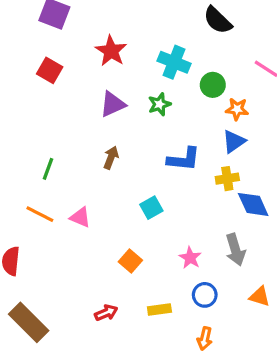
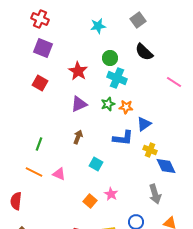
green circle: (213, 85) -> (110, 58), moved
orange star: (237, 109) -> (126, 107), moved
blue triangle: (234, 141) -> (144, 124), moved
yellow cross: (227, 179) -> (150, 150), turned 32
cyan square: (151, 208) -> (96, 164), moved, turned -32
pink star: (190, 258) -> (111, 194), moved

